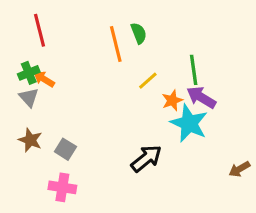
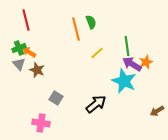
orange star: (172, 100) -> (146, 62), moved
brown star: (30, 140) -> (37, 70), moved
gray square: (65, 149) -> (56, 98), moved

